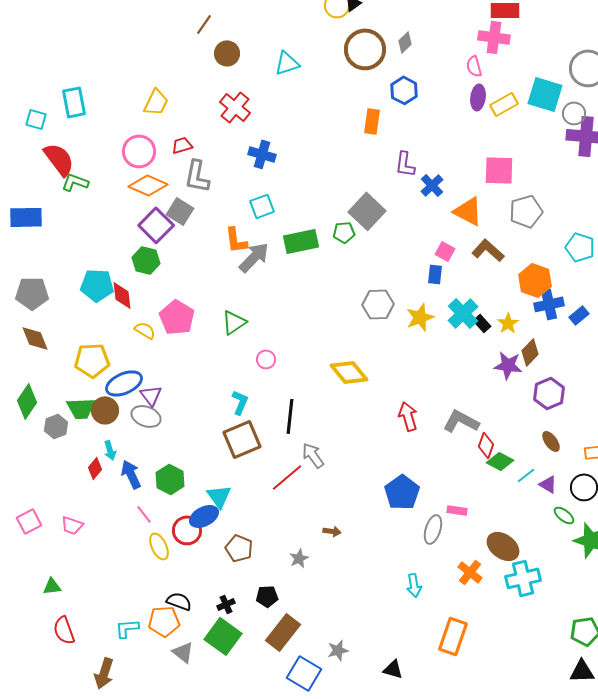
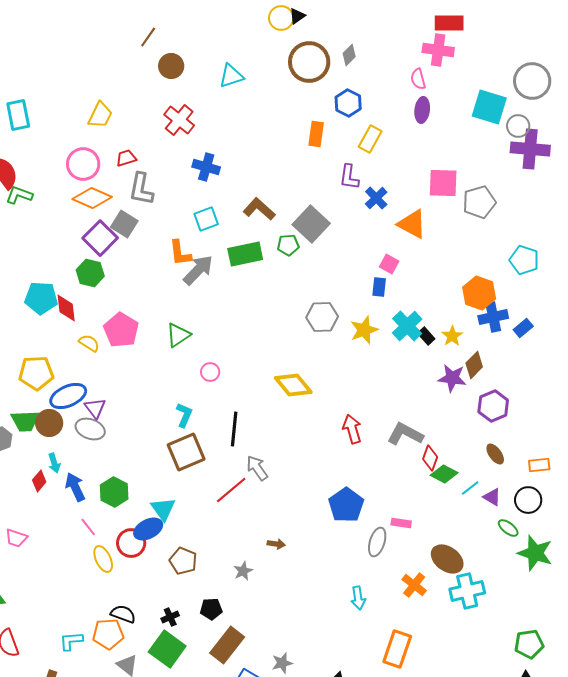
yellow rectangle: (504, 104) -> (370, 139), moved, turned -32
gray pentagon: (526, 211) -> (479, 202), moved
brown L-shape: (488, 250) -> (259, 209), moved

